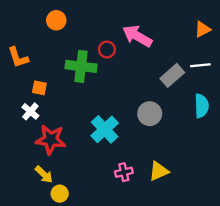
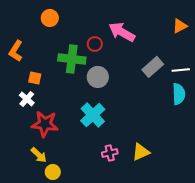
orange L-shape: (18, 57) -> (16, 51), turned 50
white line: (200, 65) -> (181, 70), moved
gray circle: (150, 114) -> (98, 77), moved

